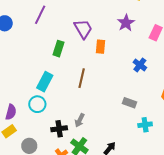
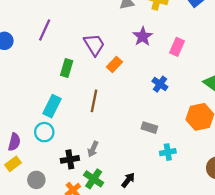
orange rectangle: (101, 47) -> (114, 64), turned 40

